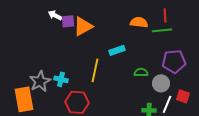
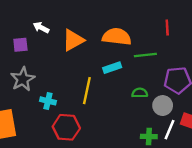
purple square: (68, 21) -> (20, 45), moved
orange semicircle: (139, 22) -> (117, 37), moved, size x1.4
green line: (162, 30) -> (145, 55), moved
gray star: (40, 81) -> (23, 79), moved

